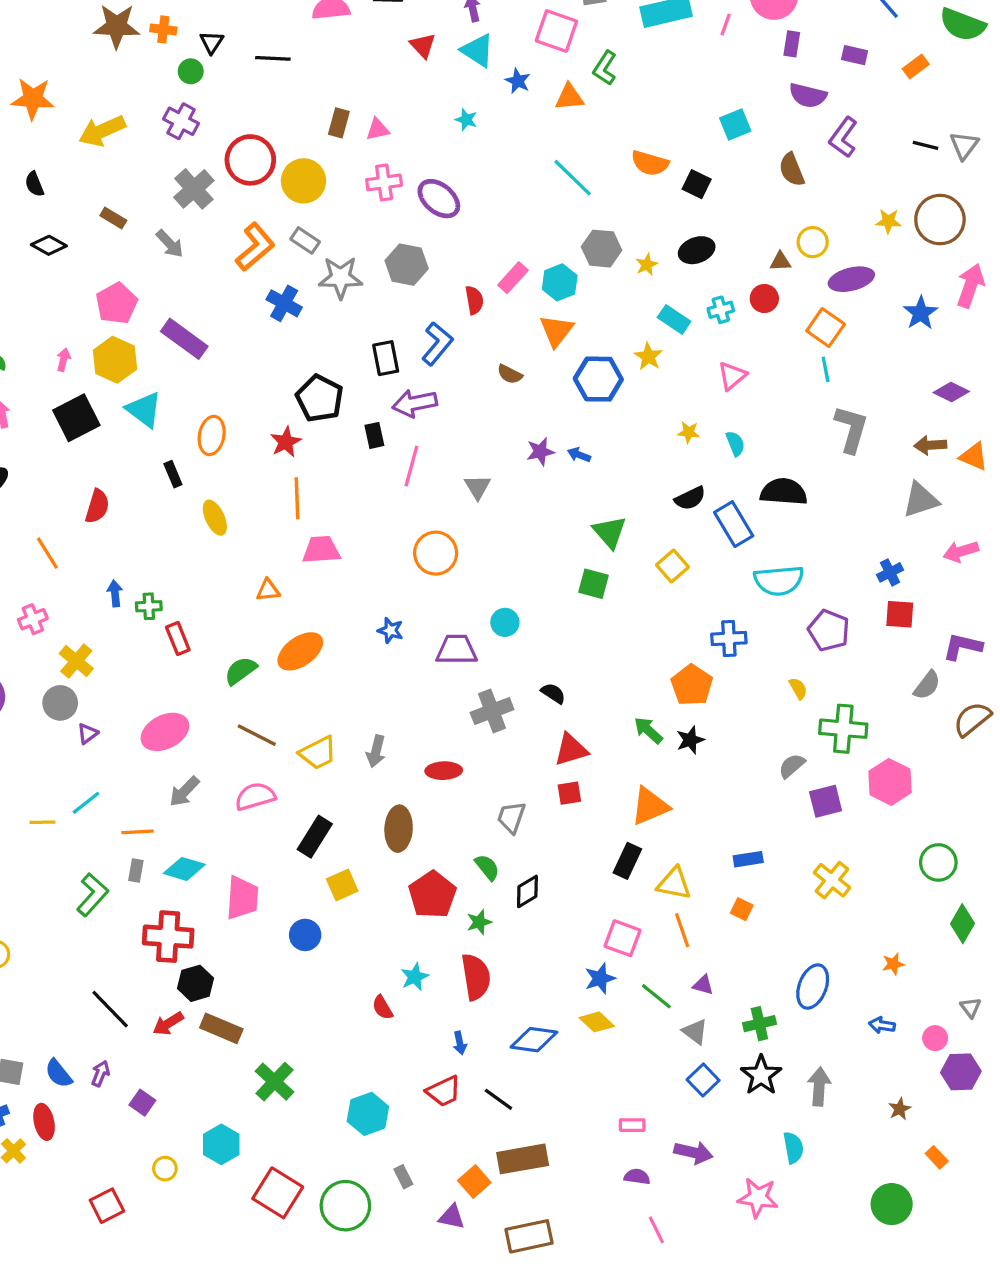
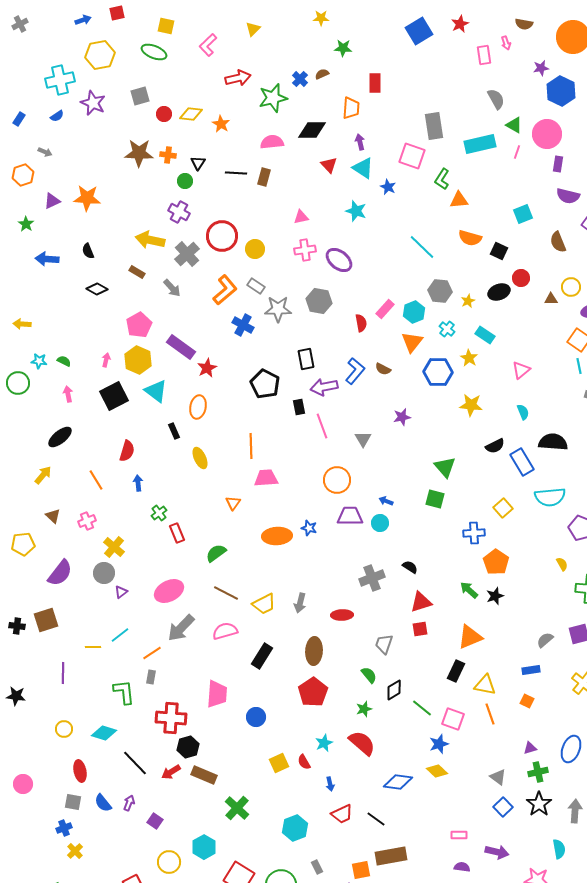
orange triangle: (569, 97) -> (459, 200), moved
cyan star: (466, 120) -> (356, 211), size x1.5
brown rectangle: (339, 123) -> (264, 177), moved
yellow arrow: (102, 131) -> (150, 240), moved, turned 36
yellow circle: (303, 181) -> (255, 249), size x0.7
red circle: (764, 298) -> (521, 278), moved
cyan cross: (721, 310) -> (447, 329), moved, turned -35
blue L-shape: (437, 344) -> (355, 371), moved
yellow star: (689, 432) -> (471, 405), moved, size x1.6
red star: (286, 442) -> (207, 368), moved
blue arrow: (579, 455) -> (386, 501), moved
pink line: (411, 466) -> (322, 426), turned -35
yellow square: (672, 566) -> (503, 508), moved
orange triangle: (268, 590) -> (233, 503), turned -49
blue arrow: (115, 593) -> (138, 483), moved
green cross: (149, 606) -> (159, 513), turned -35
blue cross: (729, 638) -> (474, 533), moved
purple trapezoid: (457, 650) -> (350, 516), moved
orange ellipse: (300, 651) -> (277, 536), moved, turned 32
gray semicircle: (792, 766) -> (545, 640), moved
gray arrow: (184, 792) -> (181, 628), size x1.4
orange line: (138, 832) -> (152, 653), turned -30
cyan diamond: (184, 869) -> (104, 733), moved
yellow square: (342, 885) -> (279, 763), moved
green L-shape: (92, 895) -> (124, 692), turned -48
red pentagon: (432, 895) -> (313, 692), moved
red semicircle: (476, 977) -> (362, 743), turned -40
purple triangle: (703, 985) -> (530, 748), moved, turned -32
green line: (656, 996) -> (422, 708), moved
blue arrow: (460, 1043) -> (330, 784), moved
red ellipse: (44, 1122) -> (80, 771), moved
yellow circle: (165, 1169) -> (169, 862), size x1.5
orange square: (474, 1181) -> (361, 870), turned 30

